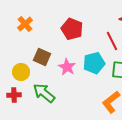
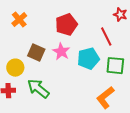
red pentagon: (72, 29) -> (66, 25), turned 30
pink star: (67, 67) -> (61, 52), moved

